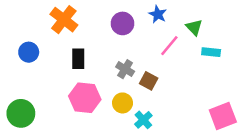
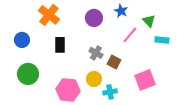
pink hexagon: (85, 98) -> (68, 90), moved
green circle: (21, 113) -> (28, 74), moved
pink square: (223, 116) -> (145, 80), moved
cyan cross: (143, 120) -> (110, 92), turned 32

